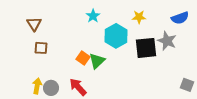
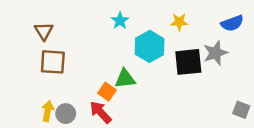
gray star: (167, 41) -> (215, 53), turned 30
brown square: (41, 48) -> (53, 62), size x1.5
orange square: (83, 58) -> (107, 92), moved
green triangle: (97, 61) -> (125, 79), turned 36

